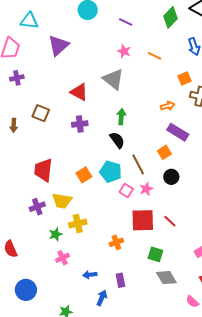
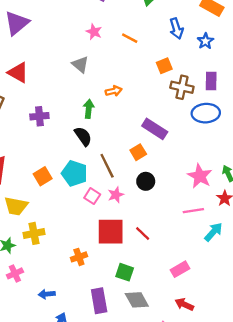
gray triangle: (113, 79) -> (80, 64), size x0.7
red triangle: (79, 92) -> (18, 73), moved
orange arrow: (168, 106) -> (114, 91), moved
purple rectangle: (120, 280) -> (99, 301), moved, size x1.5

